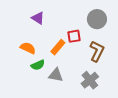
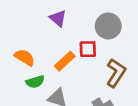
purple triangle: (38, 18) -> (58, 18), moved
gray circle: (97, 19) -> (108, 26), moved

